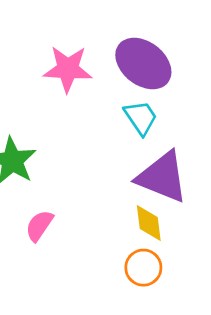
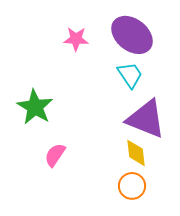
pink star: (68, 69) -> (76, 39), size x0.7

